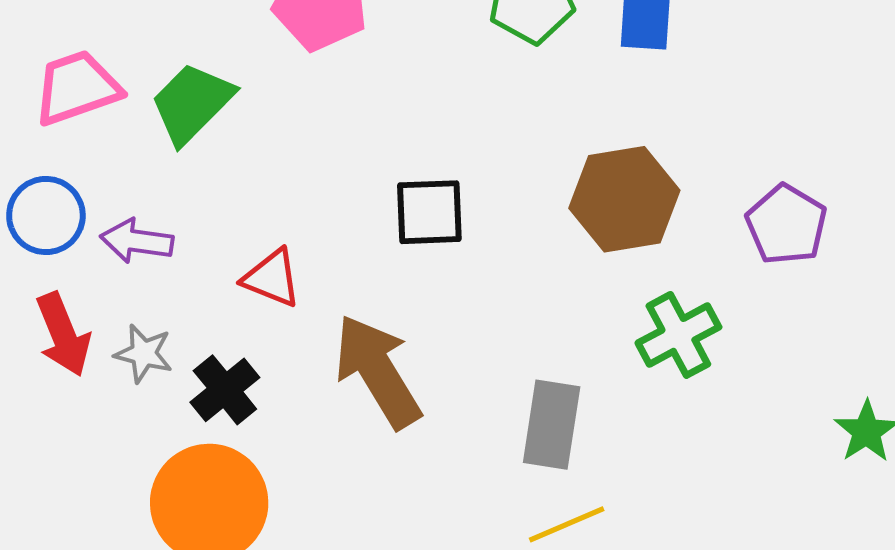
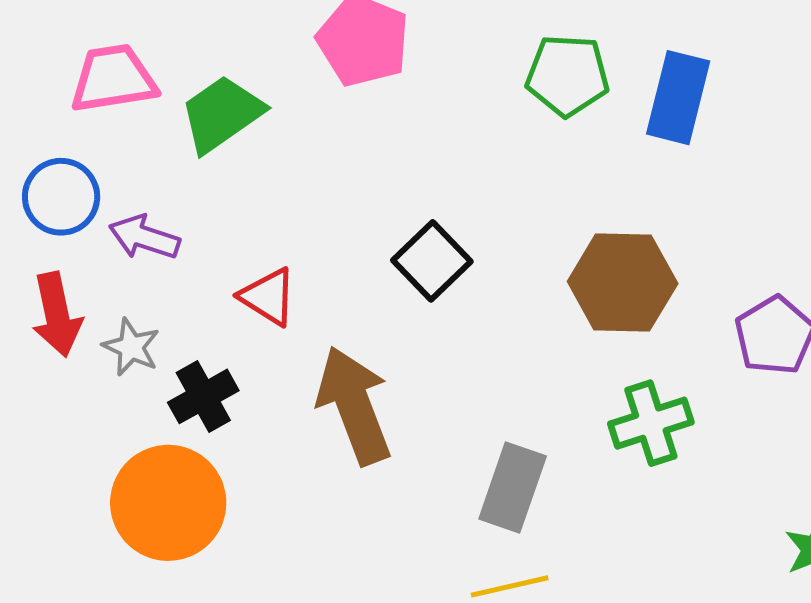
black square: (429, 212) -> (432, 261), turned 38

